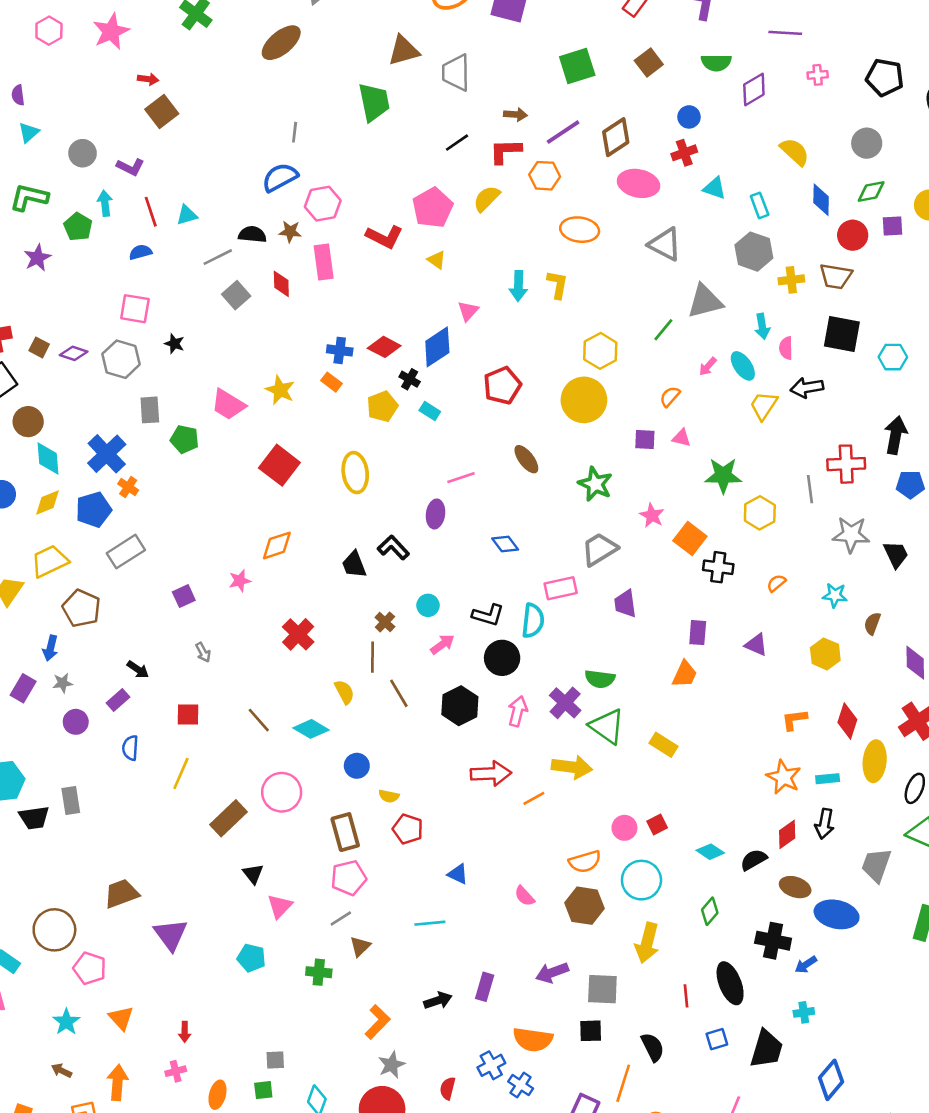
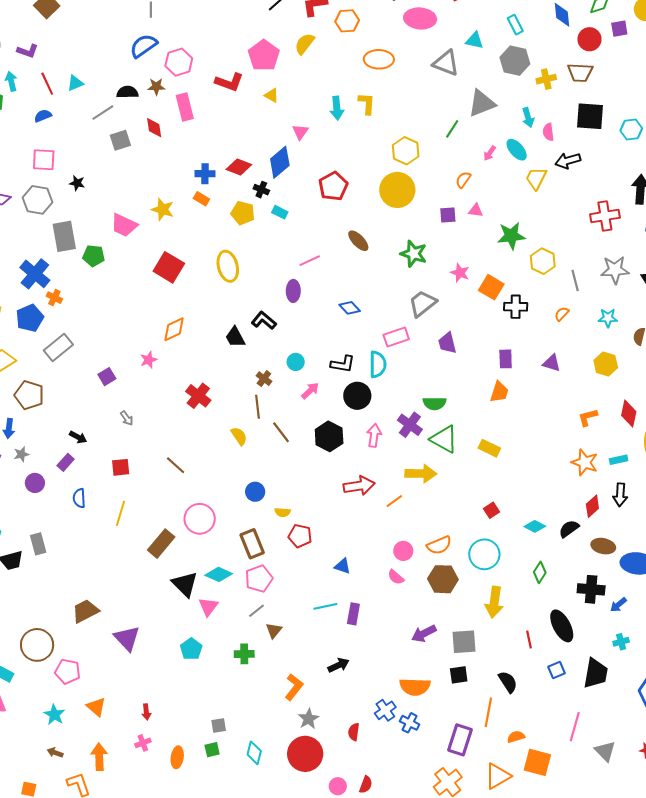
cyan triangle: (715, 188) -> (474, 40), moved
gray square: (236, 295) -> (120, 140), turned 30
yellow pentagon: (382, 406) -> (243, 213), turned -30
gray rectangle: (150, 410) -> (64, 236), size x1.4
gray line: (810, 489) -> (575, 281), moved
cyan diamond: (311, 729) -> (219, 574), moved
pink circle: (624, 828) -> (403, 551), moved
black triangle: (253, 874) -> (185, 584), size x1.6
cyan pentagon: (251, 958) -> (191, 649), turned 30
purple rectangle: (485, 987) -> (353, 614), moved

